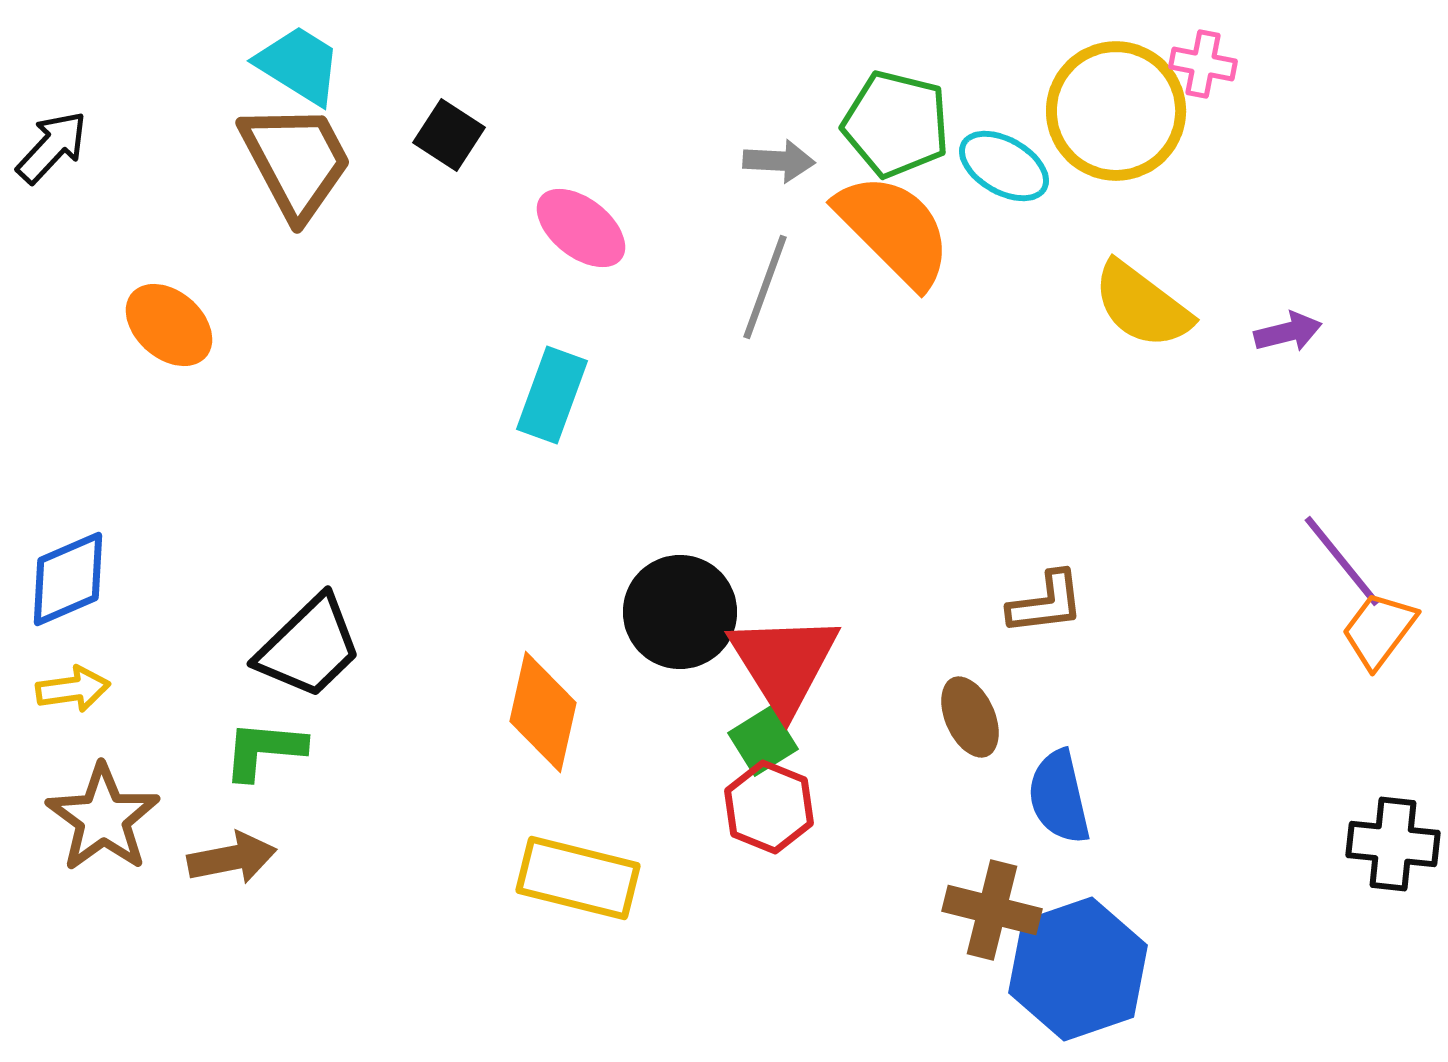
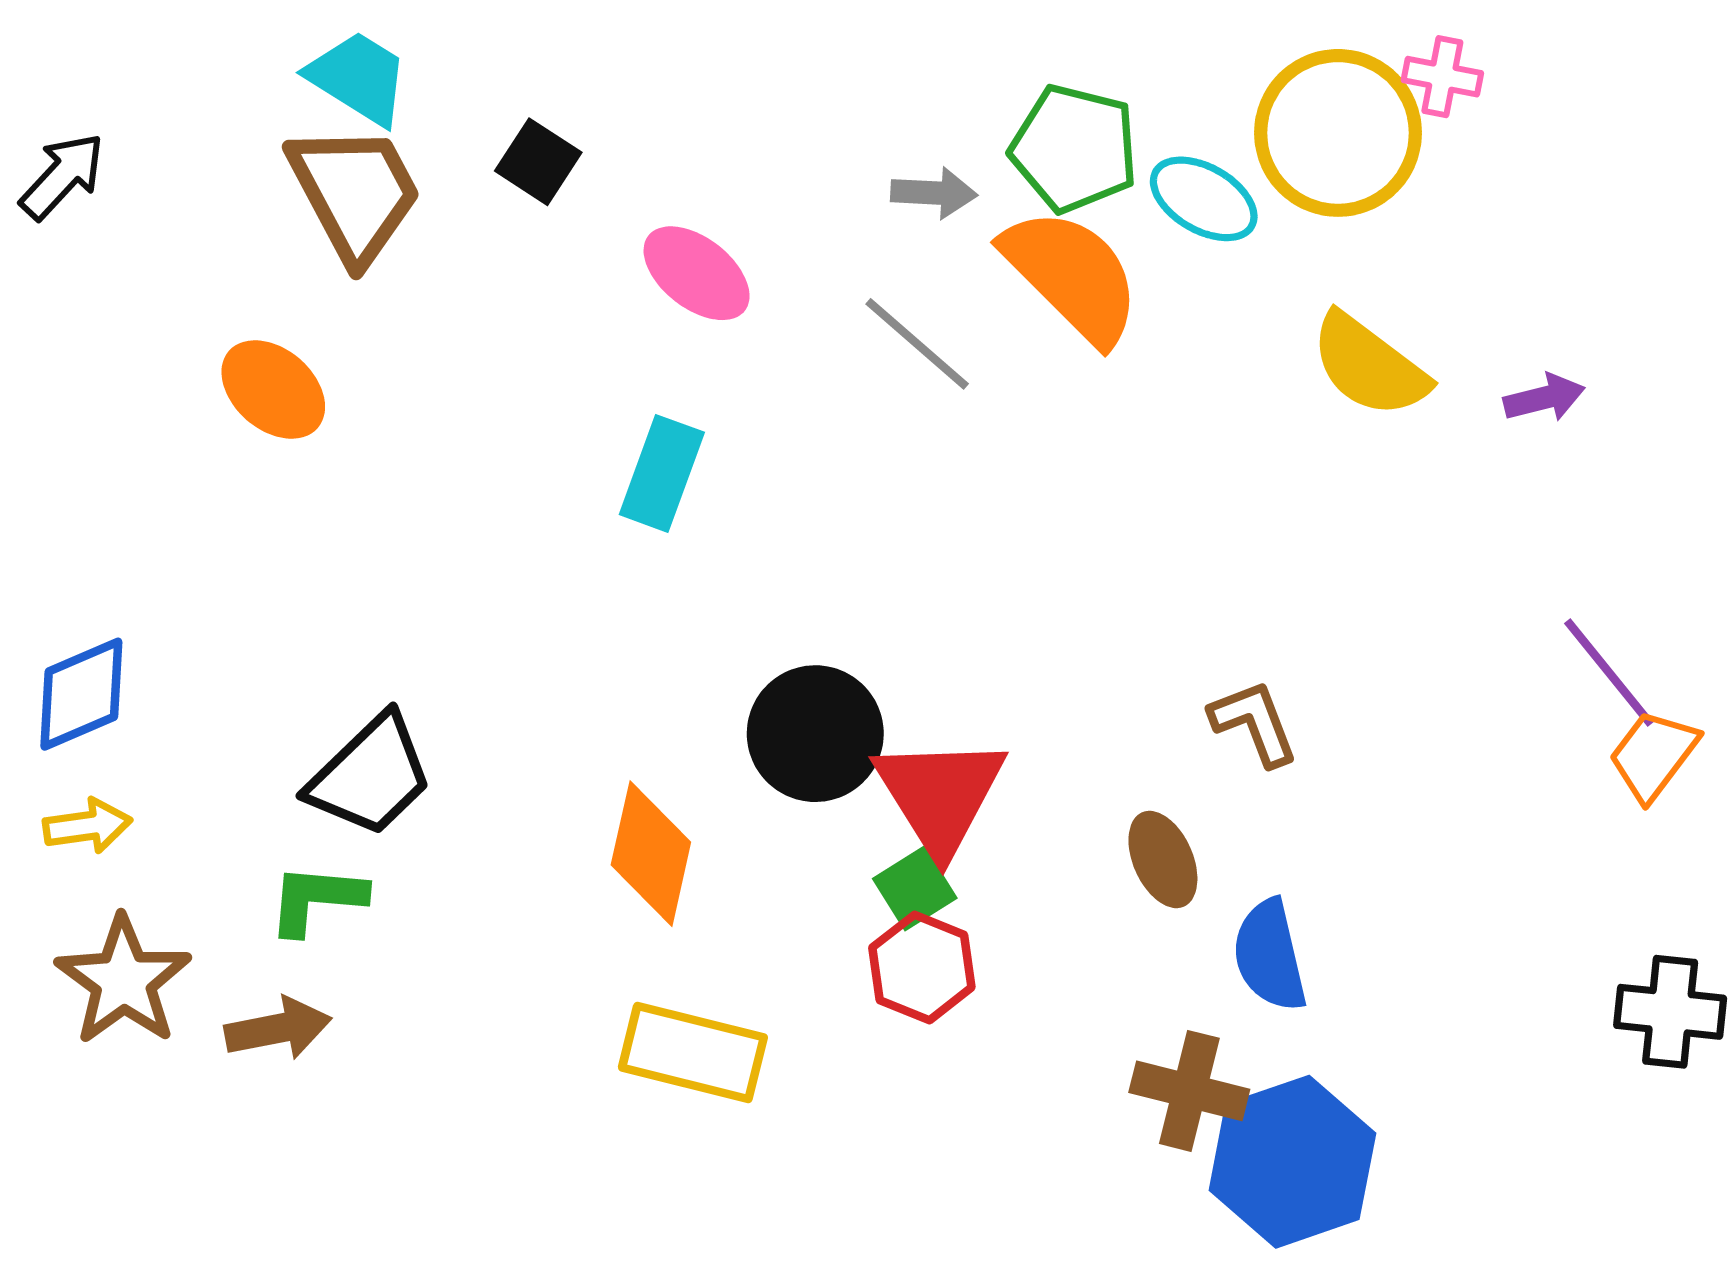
gray line: (765, 287) -> (917, 344), turned -69
orange ellipse: (169, 325) -> (273, 390), moved
brown L-shape: (1046, 603) -> (1254, 723), turned -104

